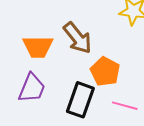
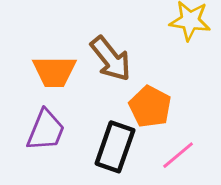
pink line: (125, 106) -> (178, 155), turned -55

